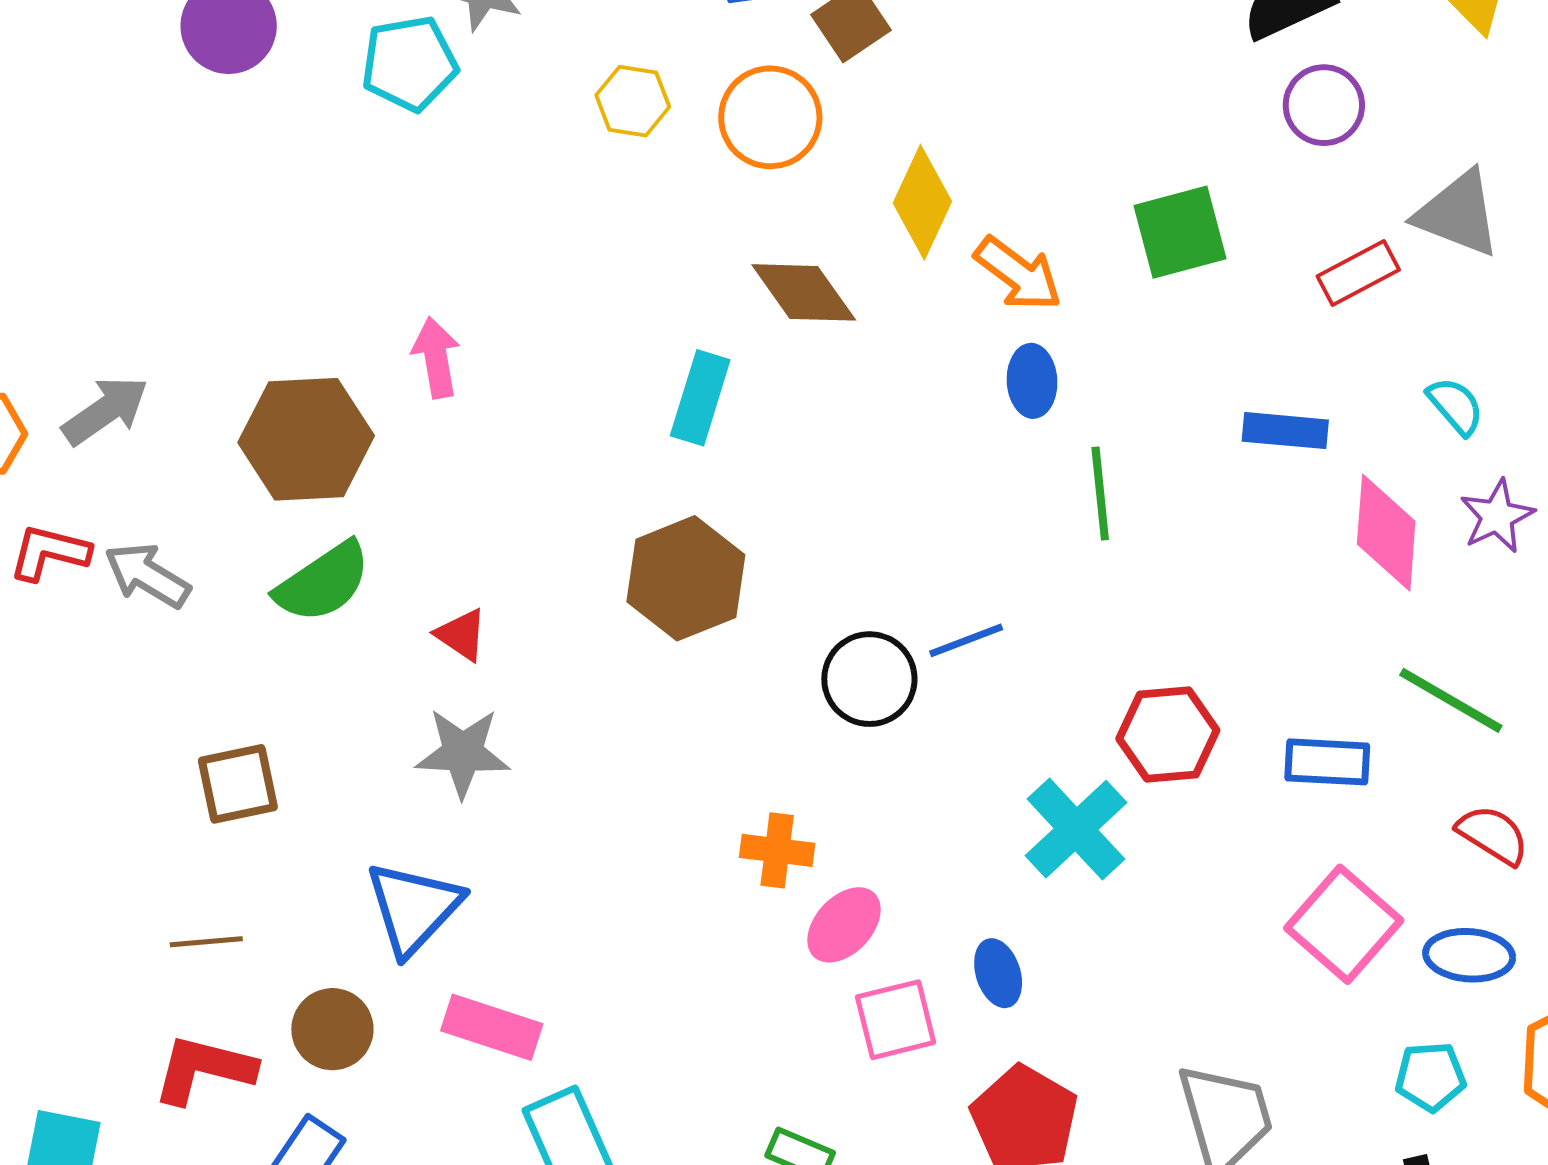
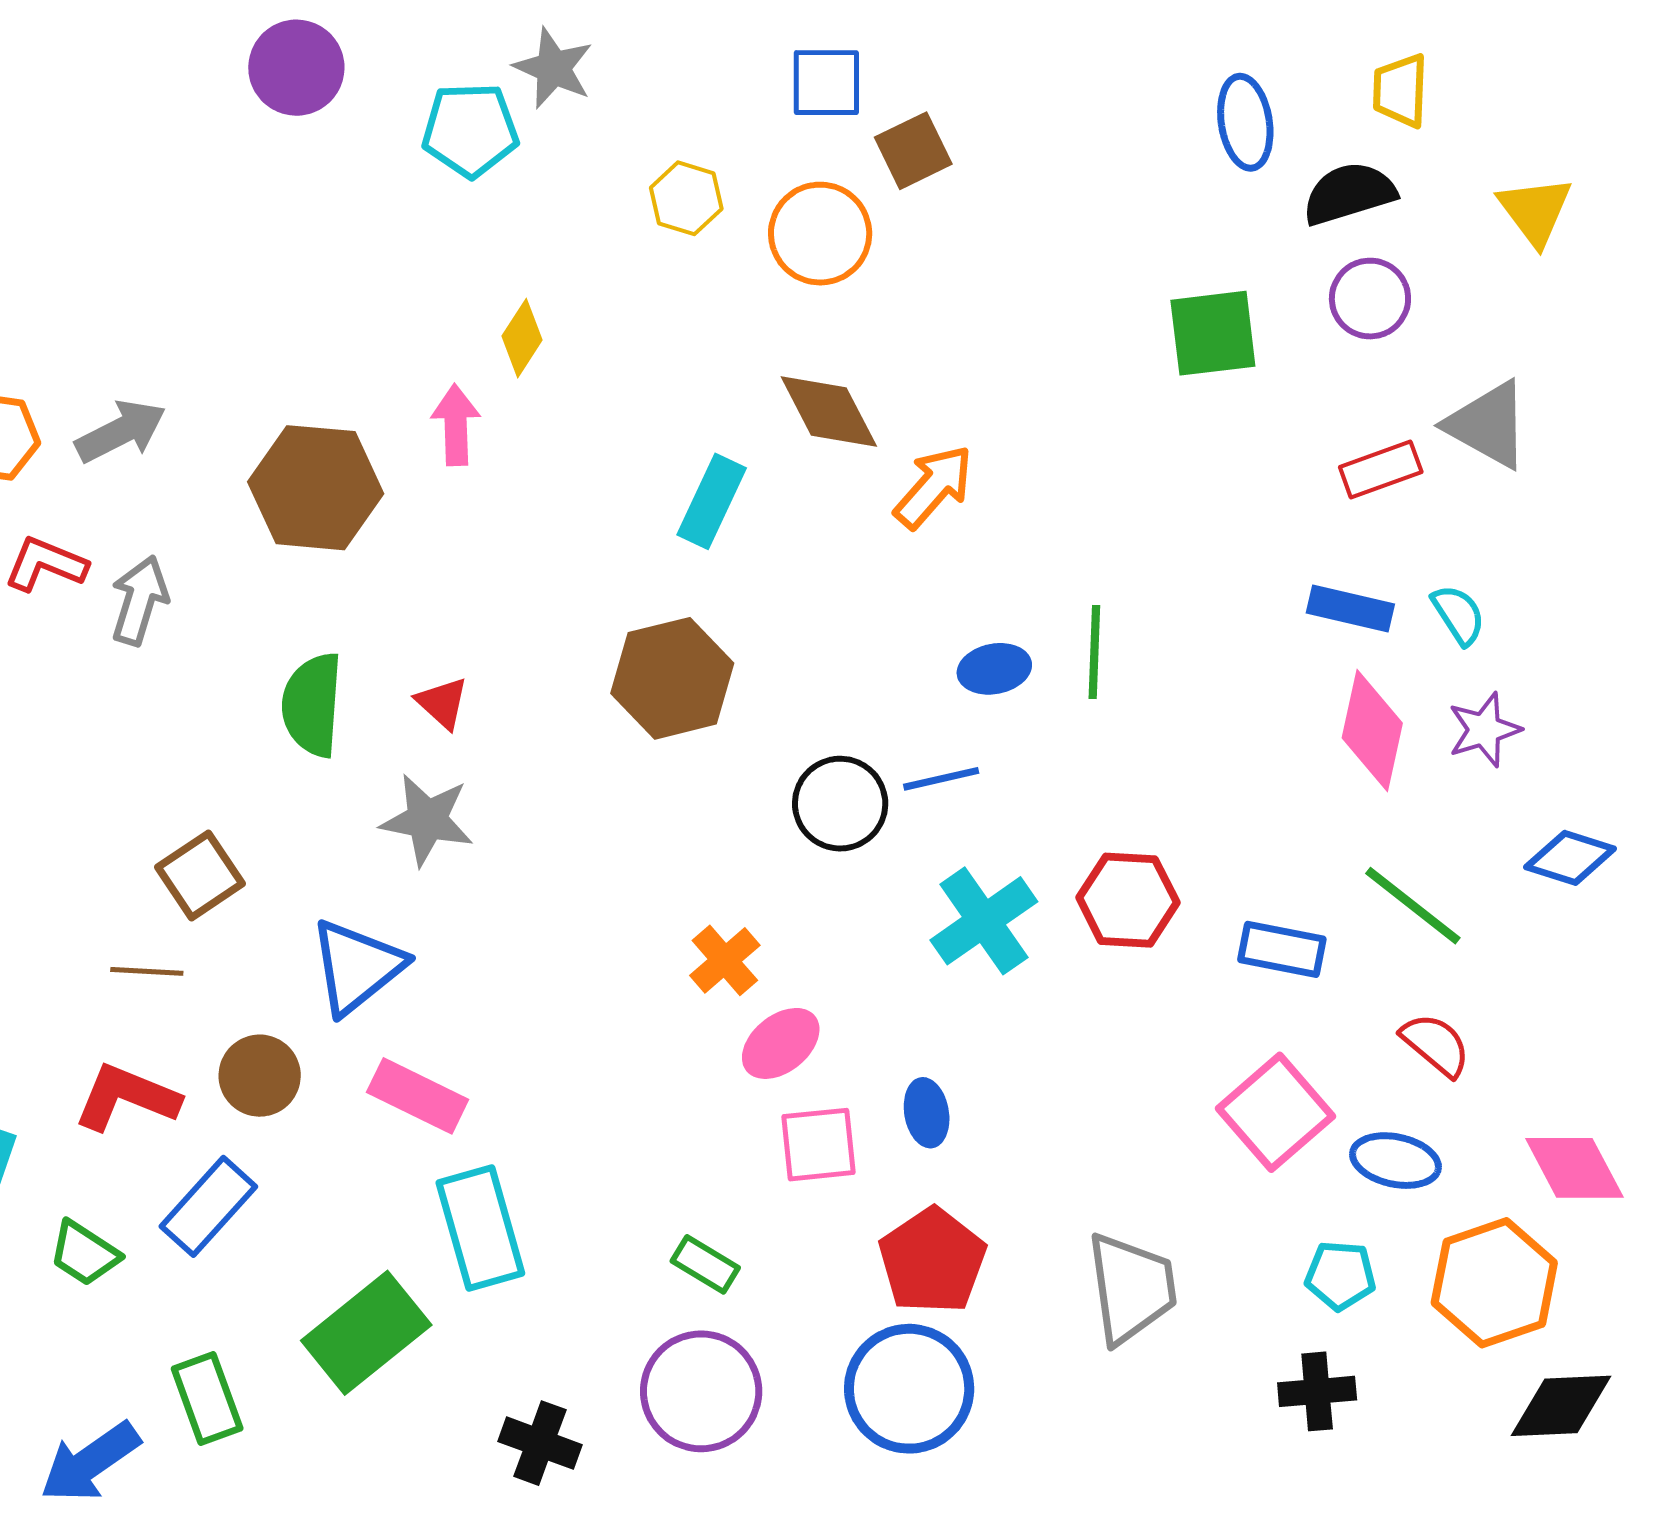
yellow diamond: (922, 202) -> (522, 338), moved, size x0.7
green square: (1180, 232) -> (1213, 333), moved
orange arrow: (1018, 274) -> (934, 487), moved, turned -94
blue ellipse: (1032, 381) -> (994, 669), moved, turned 74
blue rectangle: (1285, 431) -> (1350, 608), moved
gray arrow: (147, 575) -> (139, 600), turned 68
green semicircle: (323, 582) -> (312, 705), moved, turned 120
brown square: (238, 784) -> (200, 875), moved, turned -30
cyan cross: (1076, 829) -> (984, 921), moved
orange cross: (777, 850) -> (725, 960), turned 34

